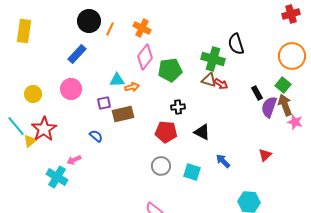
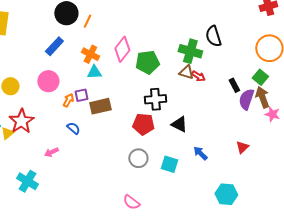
orange cross: (142, 28) -> (90, 54), moved
orange arrow: (132, 87) -> (68, 100), moved, turned -48
black cross: (178, 107) -> (155, 99), size x1.5
cyan cross: (57, 177) -> (27, 181), moved

